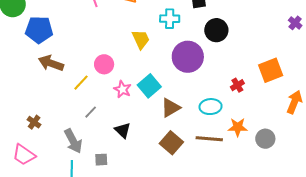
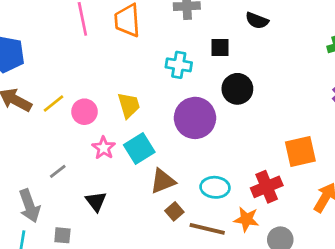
yellow trapezoid: (141, 39) -> (129, 105), moved
yellow line: (81, 83) -> (53, 104), moved
red cross: (237, 85) -> (267, 187), moved, size x1.6
brown square: (171, 143) -> (174, 211), moved, size x0.6

